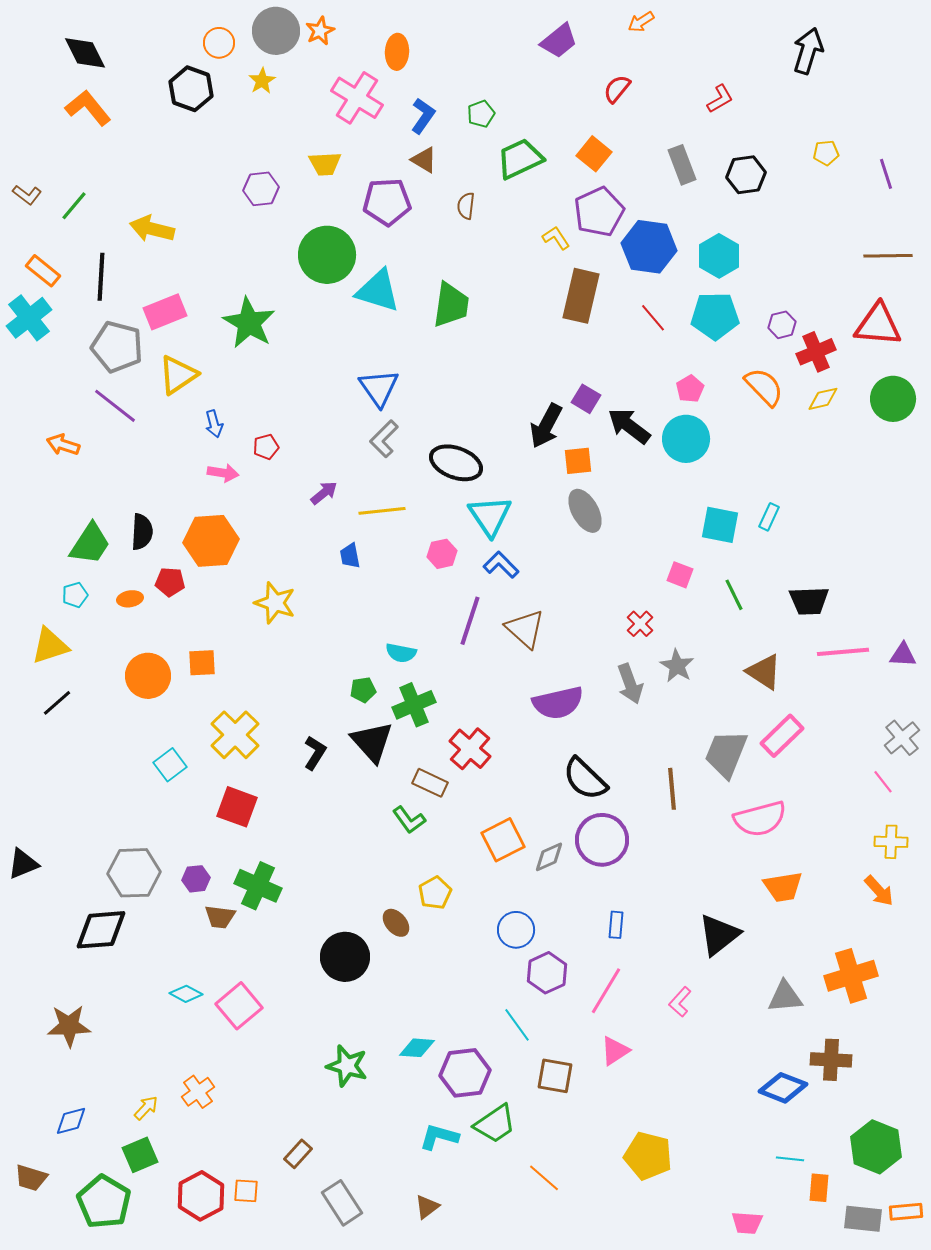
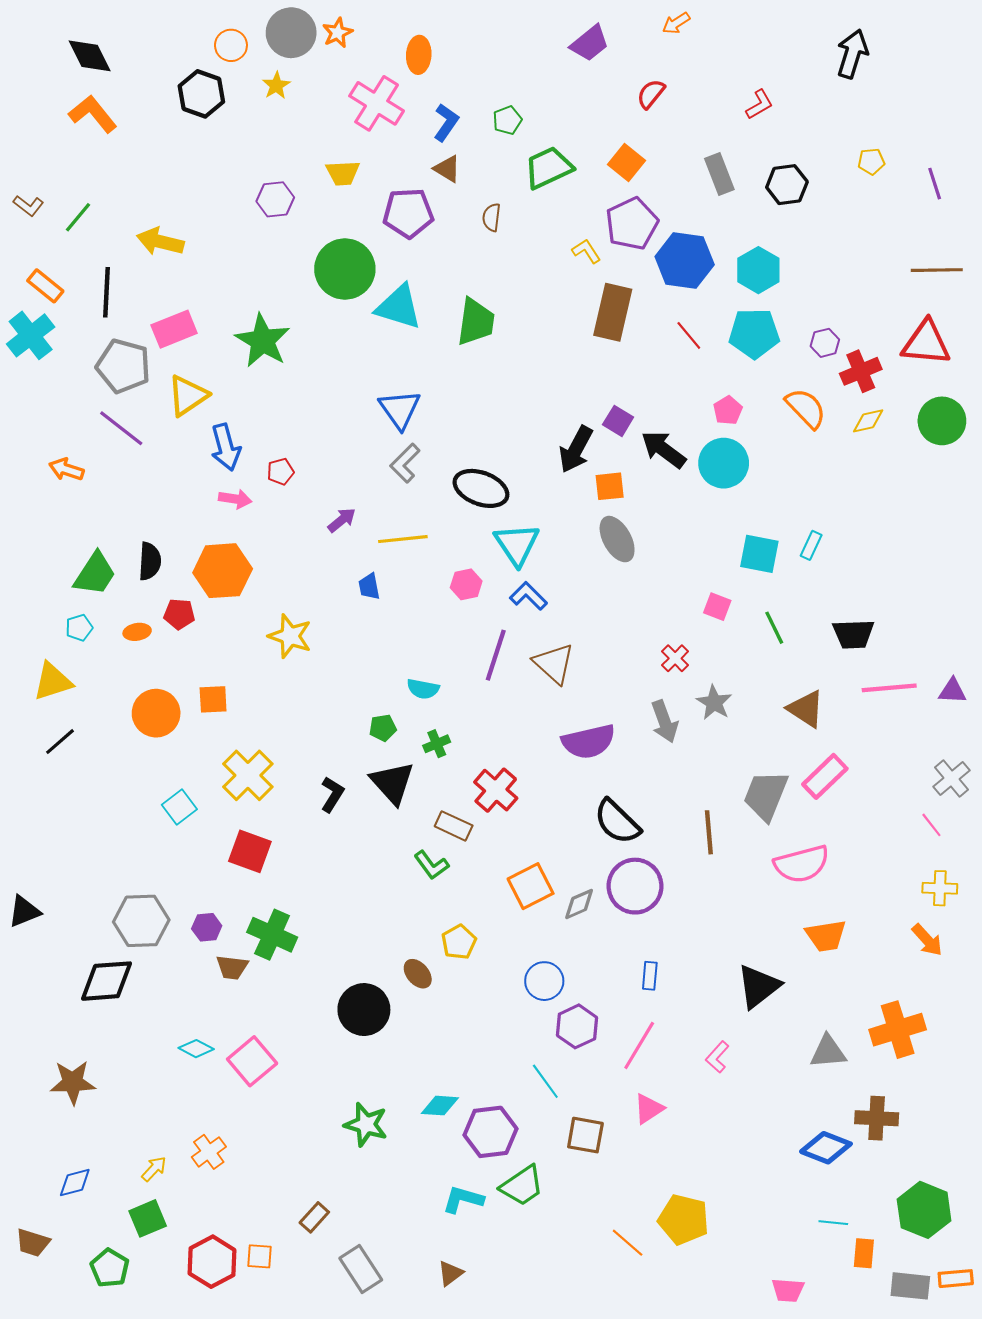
blue arrow: (214, 424) -> (226, 447), size x1.6
green cross: (414, 705) -> (437, 744), size x0.6
orange line: (544, 1178) -> (628, 1243), moved
green pentagon: (104, 1202) -> (110, 1268), size x0.7

